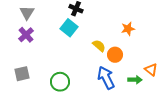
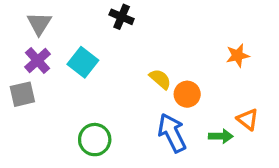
cyan square: (69, 28) -> (83, 62), moved
orange star: (128, 29) -> (238, 55), moved
gray square: (22, 74) -> (22, 94), moved

